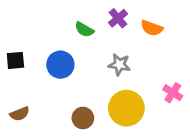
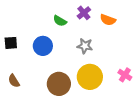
pink cross: (173, 93) -> (125, 75), moved
brown semicircle: (20, 114) -> (14, 81), turned 80
brown circle: (83, 118) -> (59, 84), size x1.5

